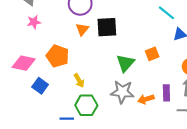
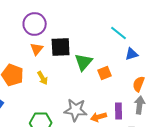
green triangle: (125, 63) -> (84, 62), moved
yellow arrow: (79, 81) -> (43, 78), moved

